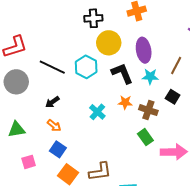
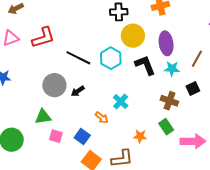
gray circle: (16, 82) -> (54, 85), moved
black square: (173, 97) -> (193, 89), turned 32
orange star: (125, 102) -> (140, 136), moved
orange arrow: (54, 126) -> (102, 118), moved
pink square: (29, 162) -> (56, 136), moved, turned 32

